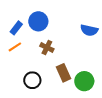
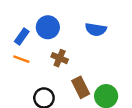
blue semicircle: (89, 30) -> (96, 29), moved
orange line: (15, 47) -> (21, 59), turned 56

